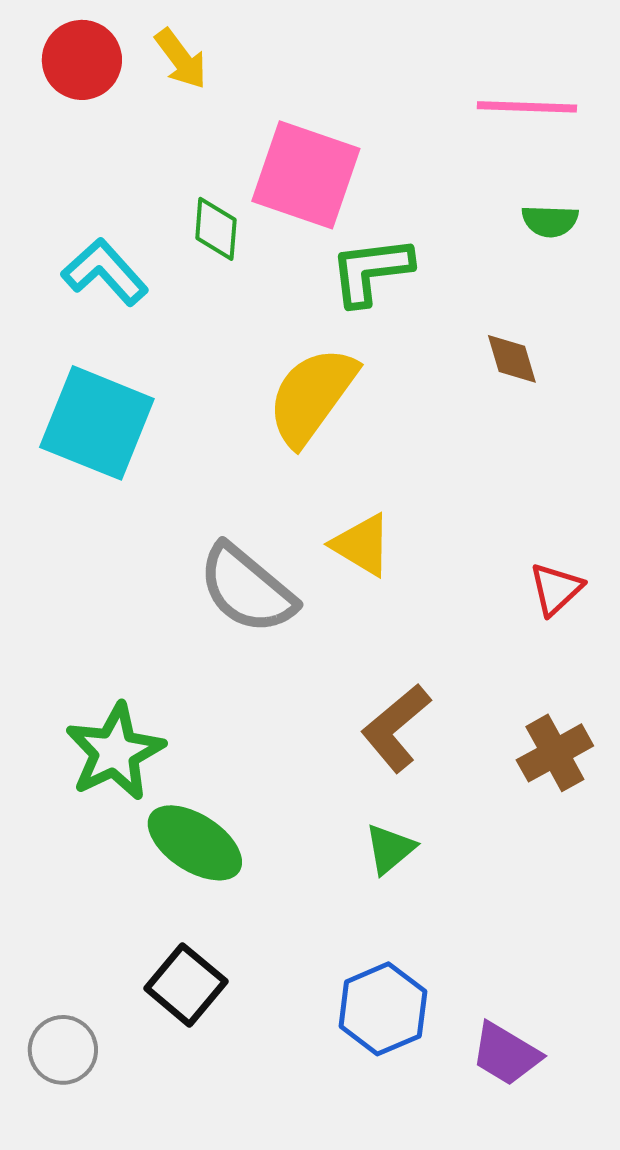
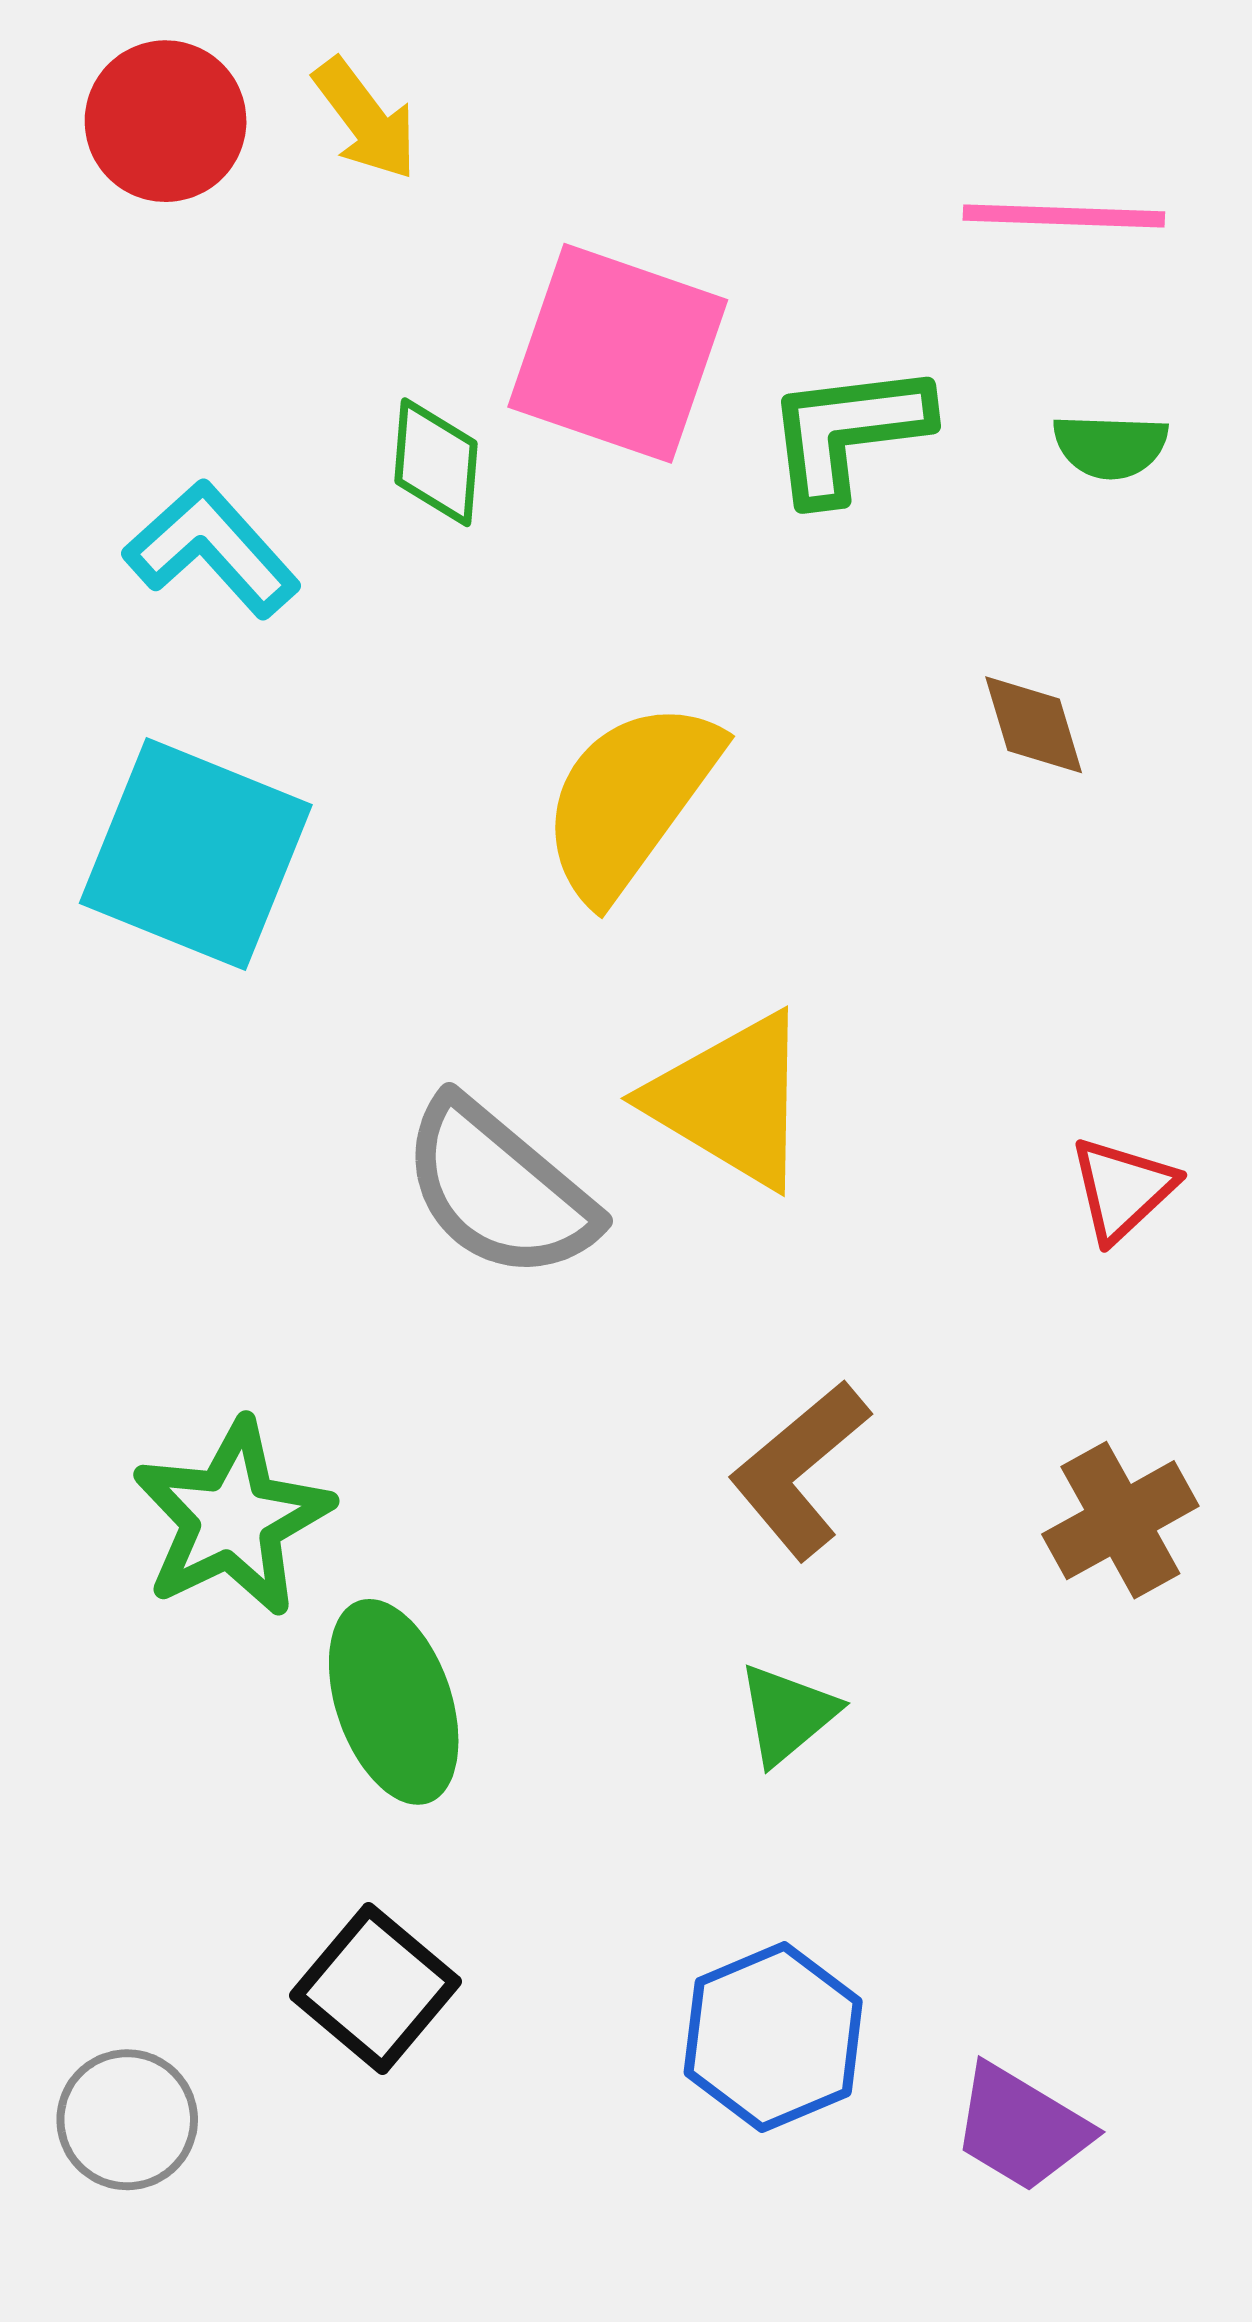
green L-shape: (371, 271) -> (848, 432), moved
yellow triangle: (362, 545) -> (731, 1100), size x1.4
green ellipse: (195, 843) -> (394, 1702), turned 38

